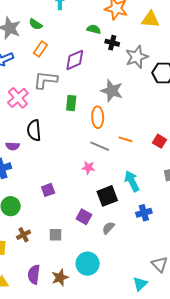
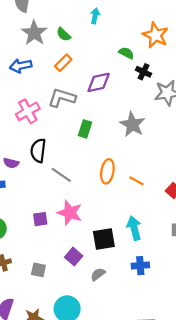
orange ellipse: (98, 117) -> (107, 171), moved
gray line: (100, 146) -> (61, 175), moved
pink star: (88, 168) -> (70, 213), moved, size x1.6

